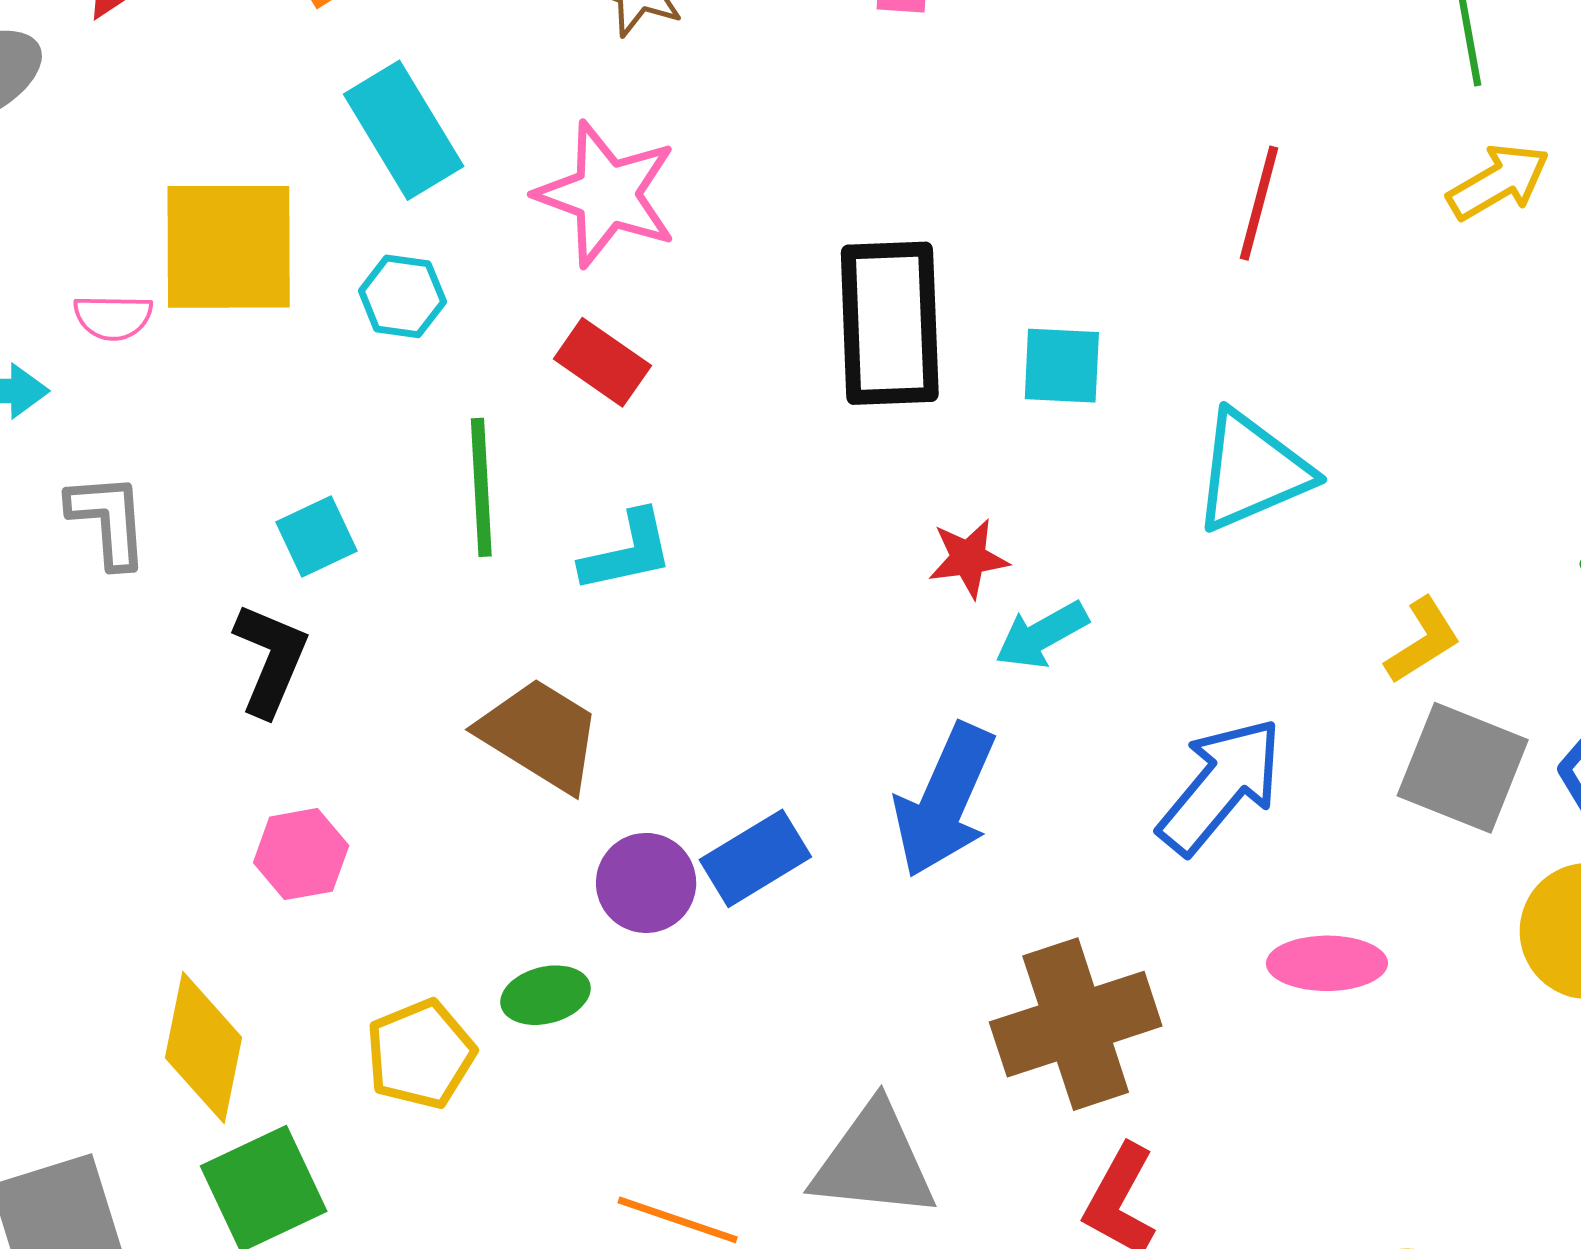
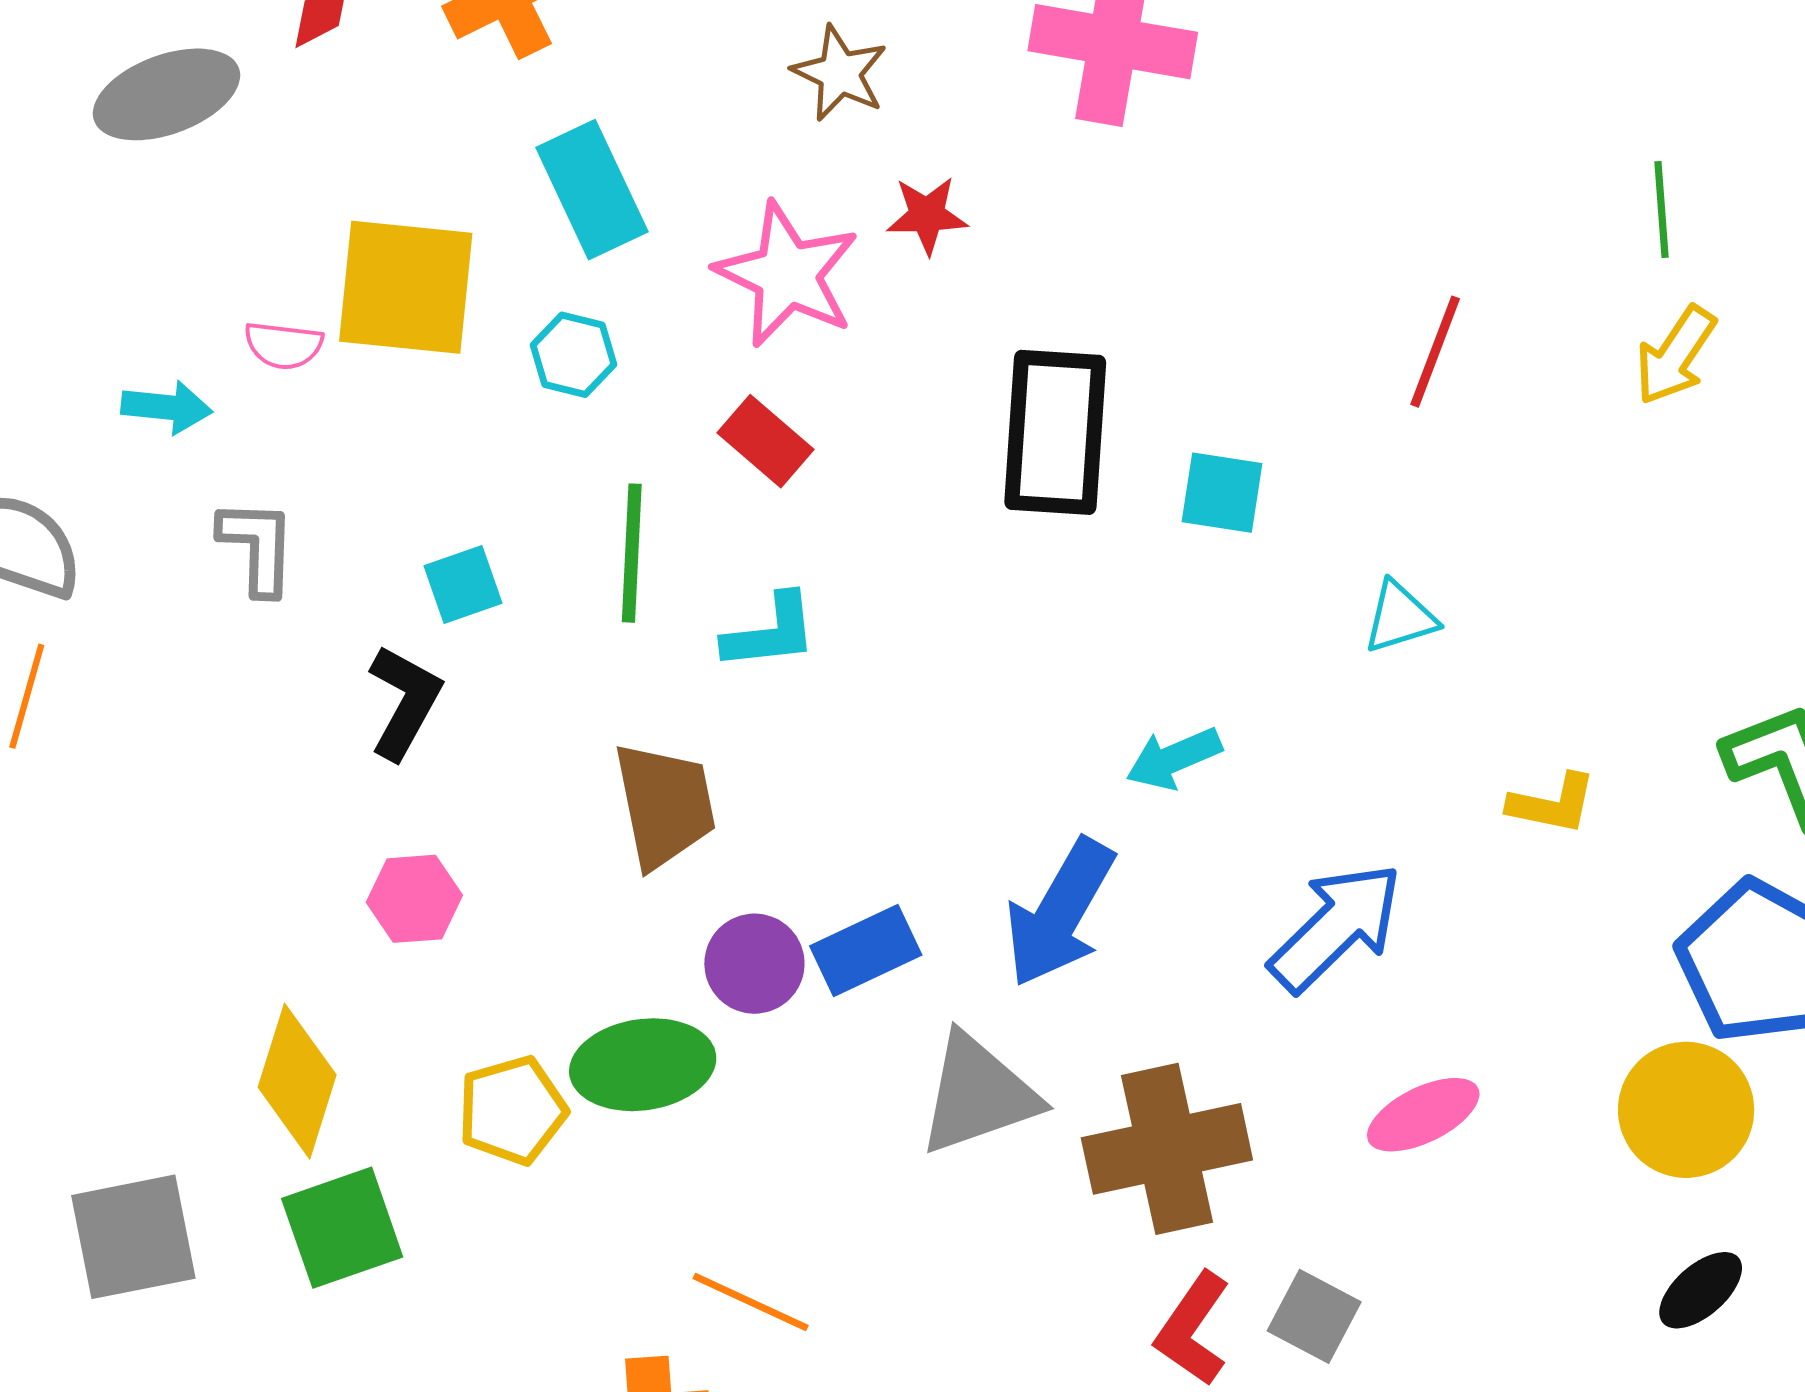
yellow arrow: (1498, 182) -> (1675, 355), turned 148
cyan triangle: (1252, 471) -> (1400, 617), size x0.6
red star: (968, 558) -> (927, 215), moved
yellow L-shape: (1423, 641) -> (1552, 804), turned 38
brown trapezoid: (540, 735) -> (665, 805), turned 41
gray square: (1463, 768) -> (1314, 1316), moved, size x0.7
pink ellipse: (1327, 963) -> (1423, 1115), turned -32
green ellipse: (545, 995) -> (643, 1065), size x1.6
gray triangle: (874, 1161) -> (978, 1094), moved, turned -31

